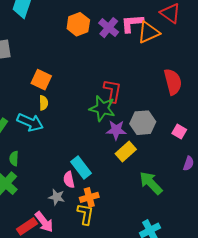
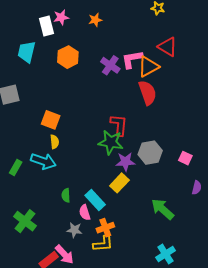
orange hexagon: (78, 24) -> (68, 57), moved
red semicircle: (173, 82) -> (147, 93), moved
yellow rectangle: (126, 151) -> (119, 183), moved
green semicircle: (14, 159) -> (66, 195), moved
yellow L-shape: (85, 214) -> (103, 244), turned 80

